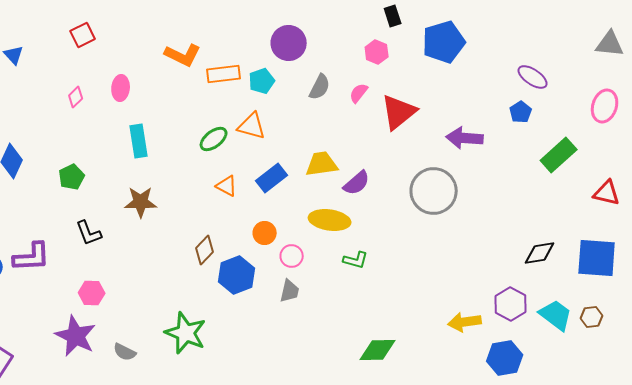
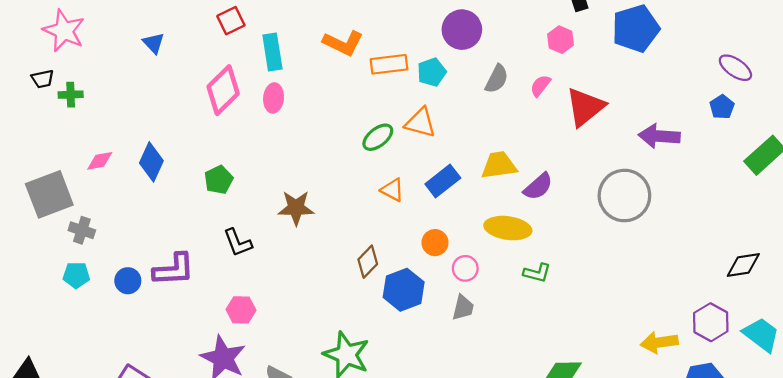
pink ellipse: (121, 88) -> (274, 98), moved
pink diamond: (76, 97) -> (223, 90), size x2.0
cyan rectangle: (139, 141) -> (272, 52), moved

